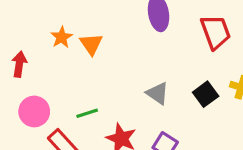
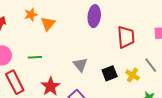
green line: (87, 113) -> (35, 57), moved

